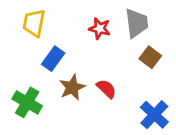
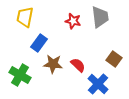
brown square: (150, 57) -> (114, 59), moved
brown star: (72, 87) -> (53, 64), turned 30
blue cross: (154, 115) -> (98, 84), moved

